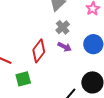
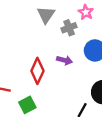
gray cross: (63, 27) -> (69, 28), moved, turned 32

